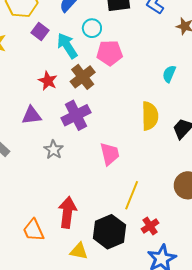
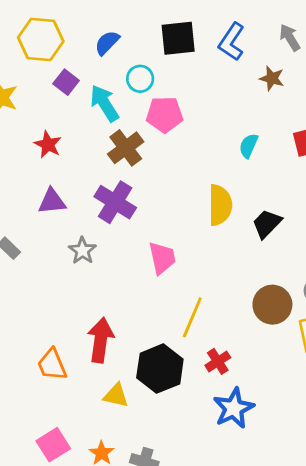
red star: (48, 81) -> (48, 145), moved
purple cross: (76, 115) -> (115, 202), turned -32

